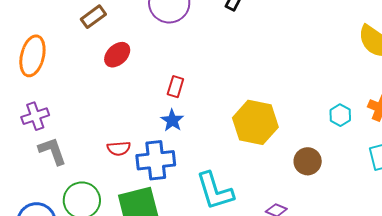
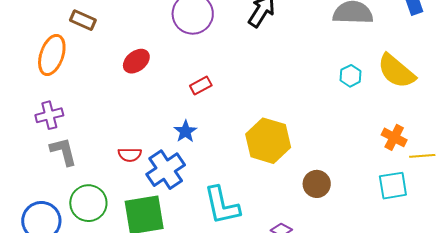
brown rectangle: (93, 17) -> (83, 20), moved, turned 55
red rectangle: (175, 87) -> (201, 85), moved, turned 40
cyan hexagon: (340, 115) -> (351, 76), moved
blue cross: (156, 160) -> (166, 170), turned -33

